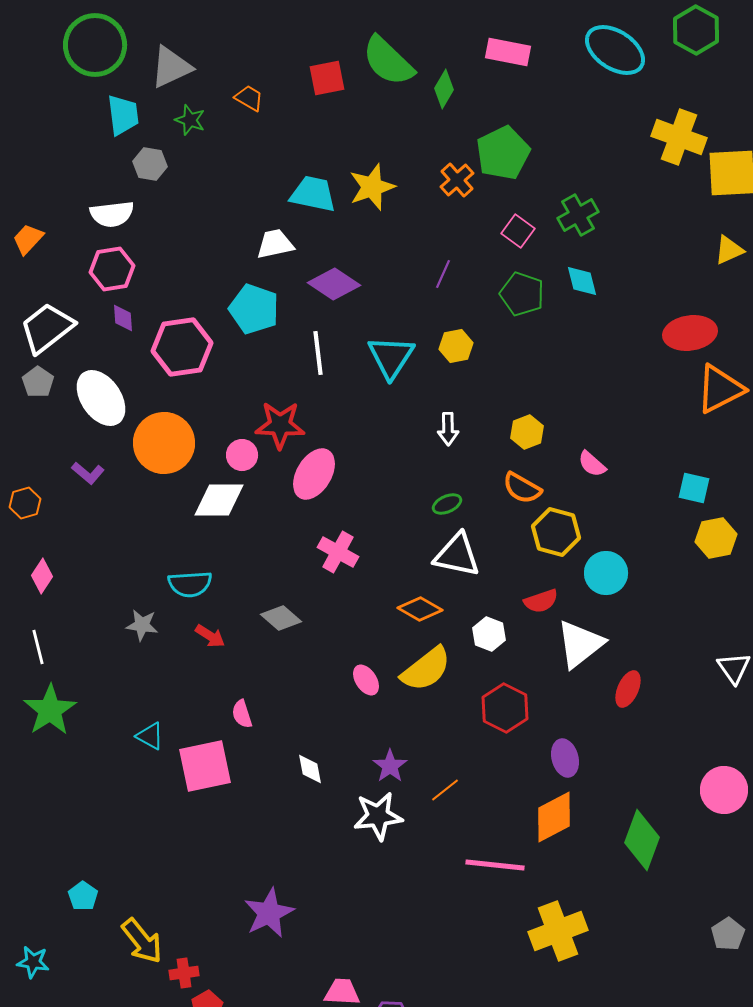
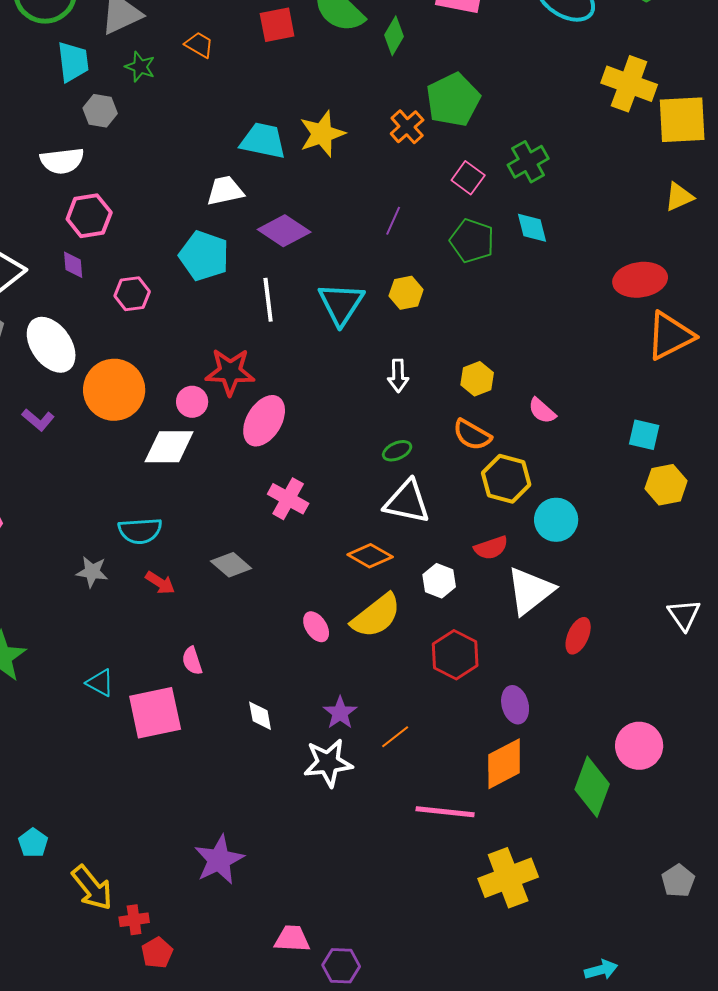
pink hexagon: (112, 269) -> (89, 216), moved
pink hexagon: (182, 347) -> (132, 294), size x0.6
pink circle: (724, 790) -> (639, 746), moved

